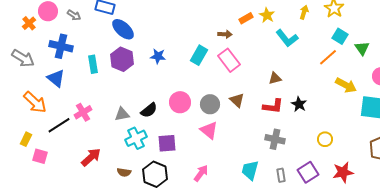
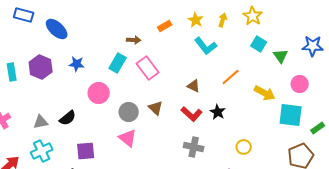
yellow star: (267, 15) -> (196, 20), moved
blue ellipse: (123, 29) -> (57, 29), moved
brown arrow: (225, 34) -> (134, 40), moved
orange line: (328, 57) -> (231, 77), moved
brown triangle: (275, 78) -> (194, 86), turned 40
pink circle: (180, 102) -> (99, 93), moved
red L-shape: (273, 106) -> (192, 114), turned 35
cyan cross: (136, 138) -> (42, 151), moved

